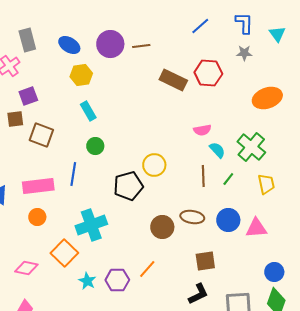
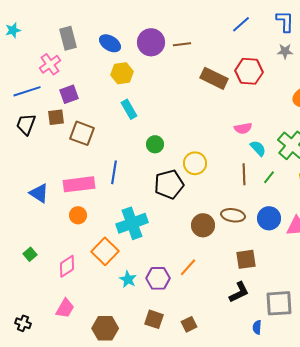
green circle: (95, 146) -> (155, 144), moved
pink diamond: (26, 268) -> (67, 266), turned -45

